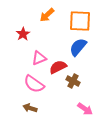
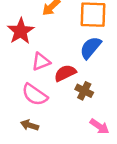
red star: (23, 34) -> (21, 31), size x1.5

